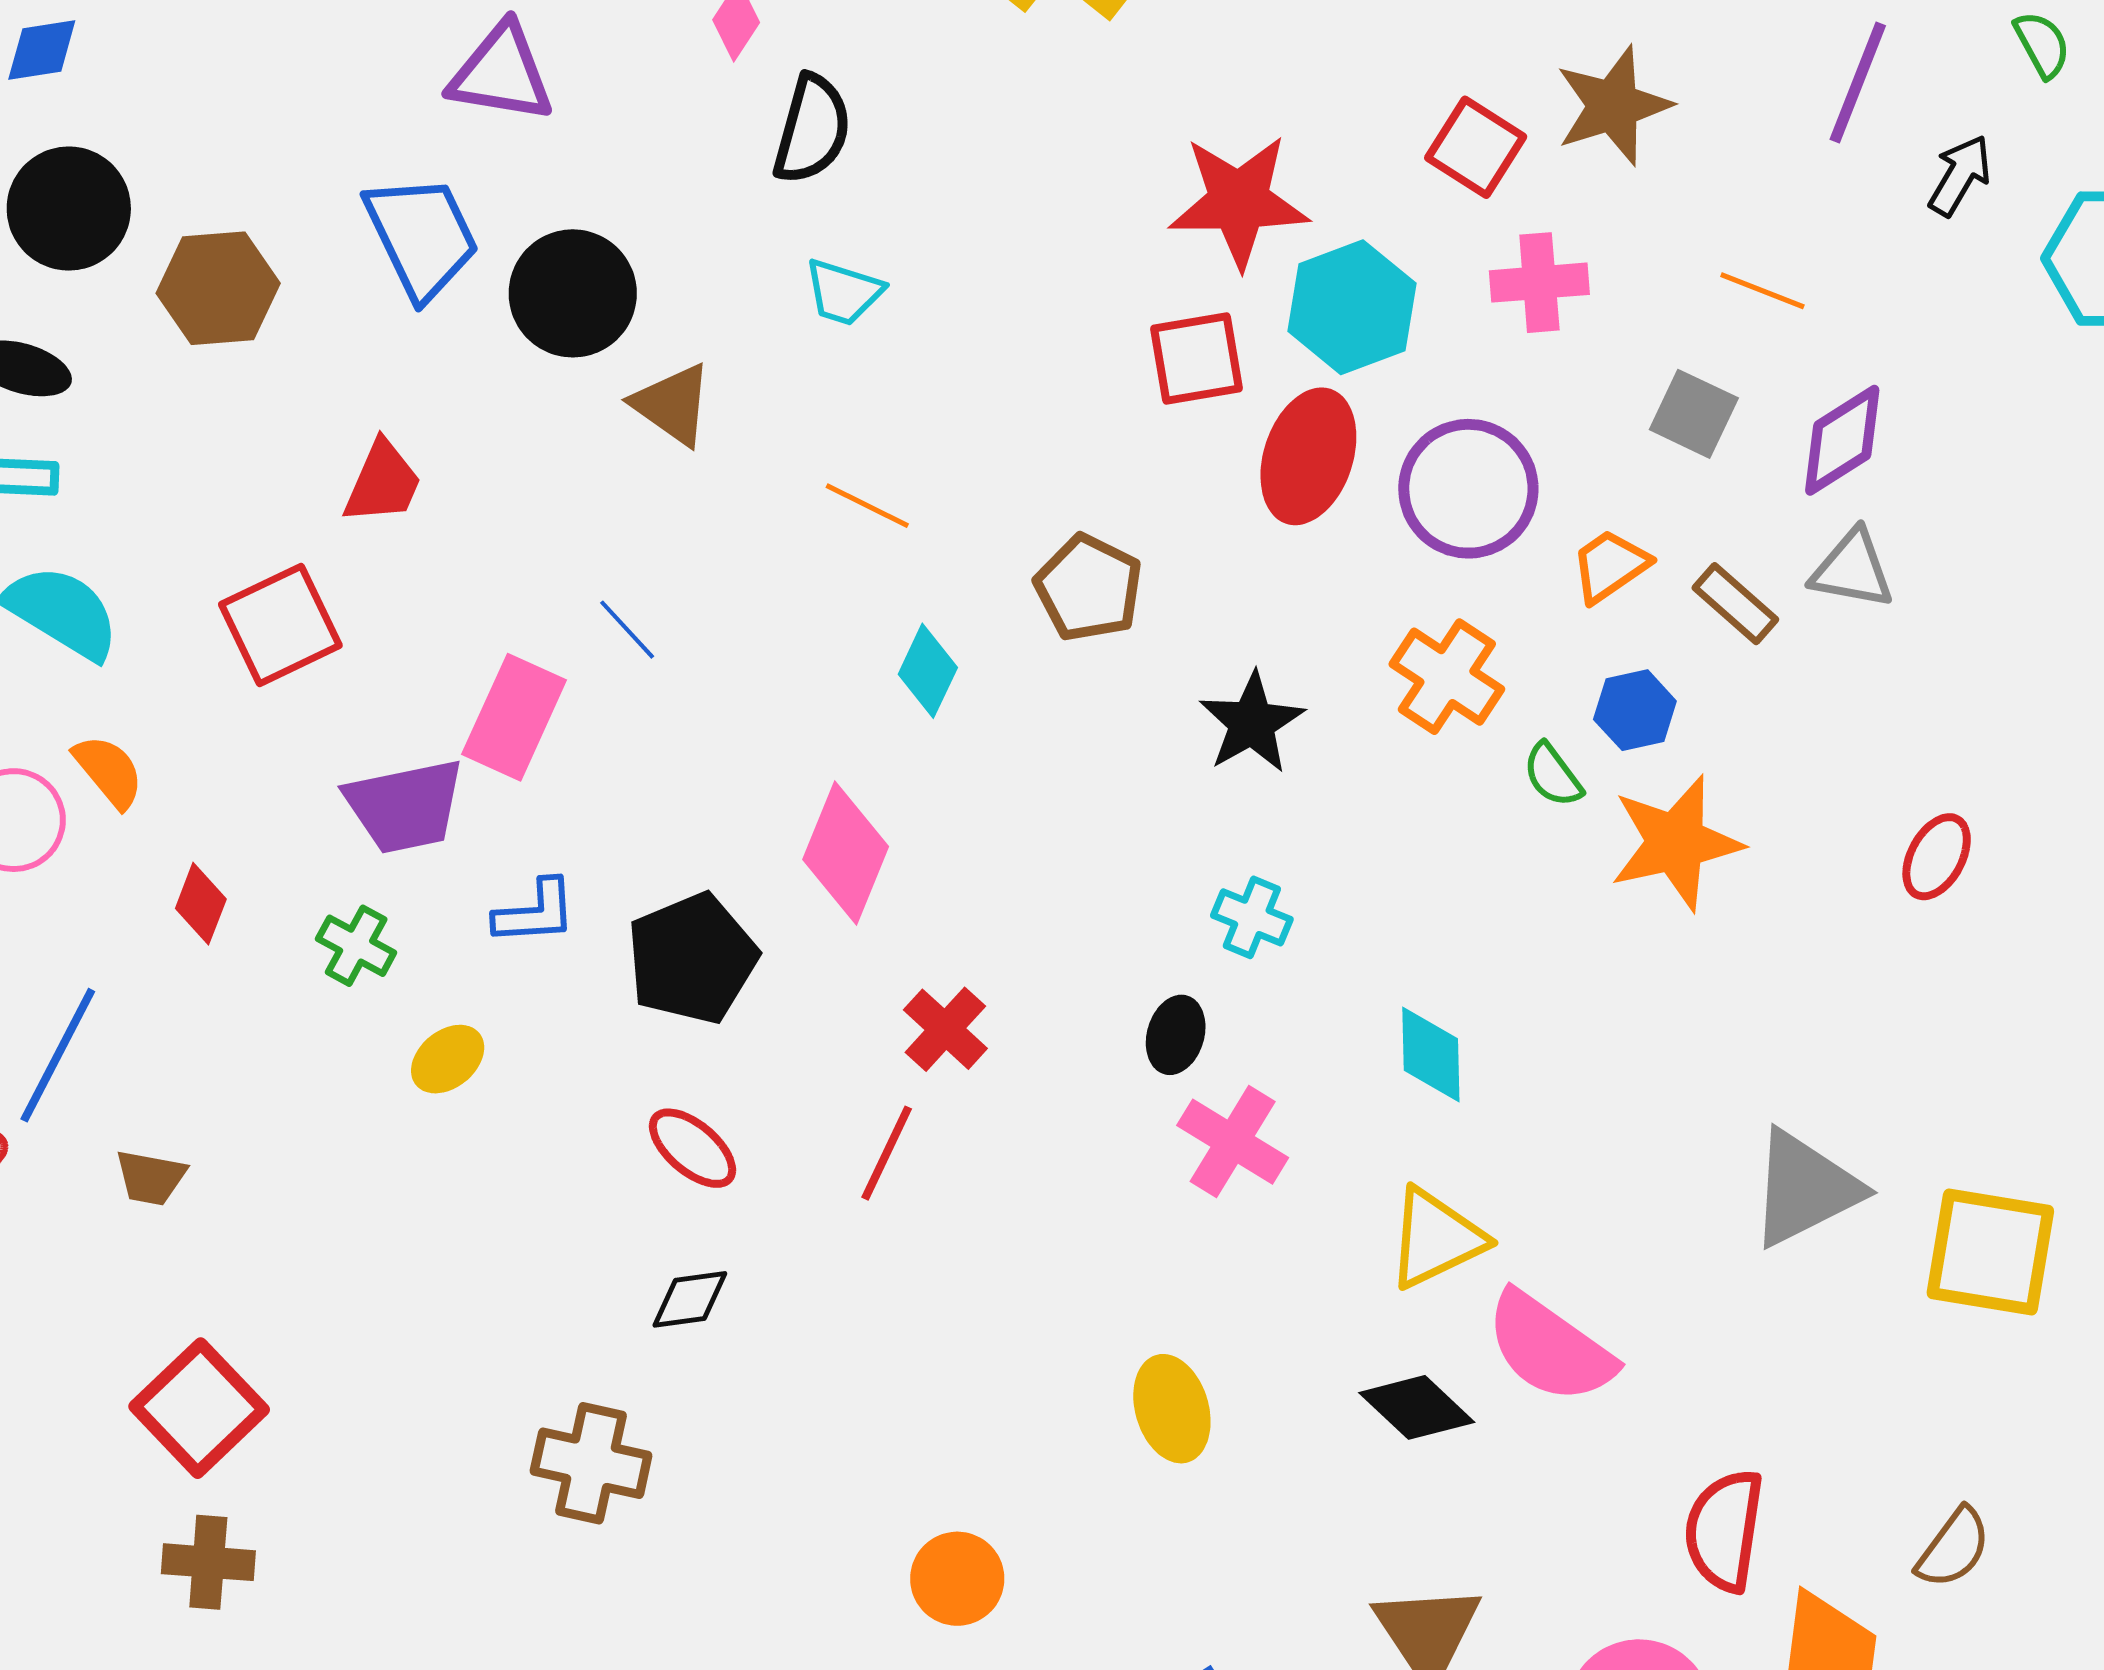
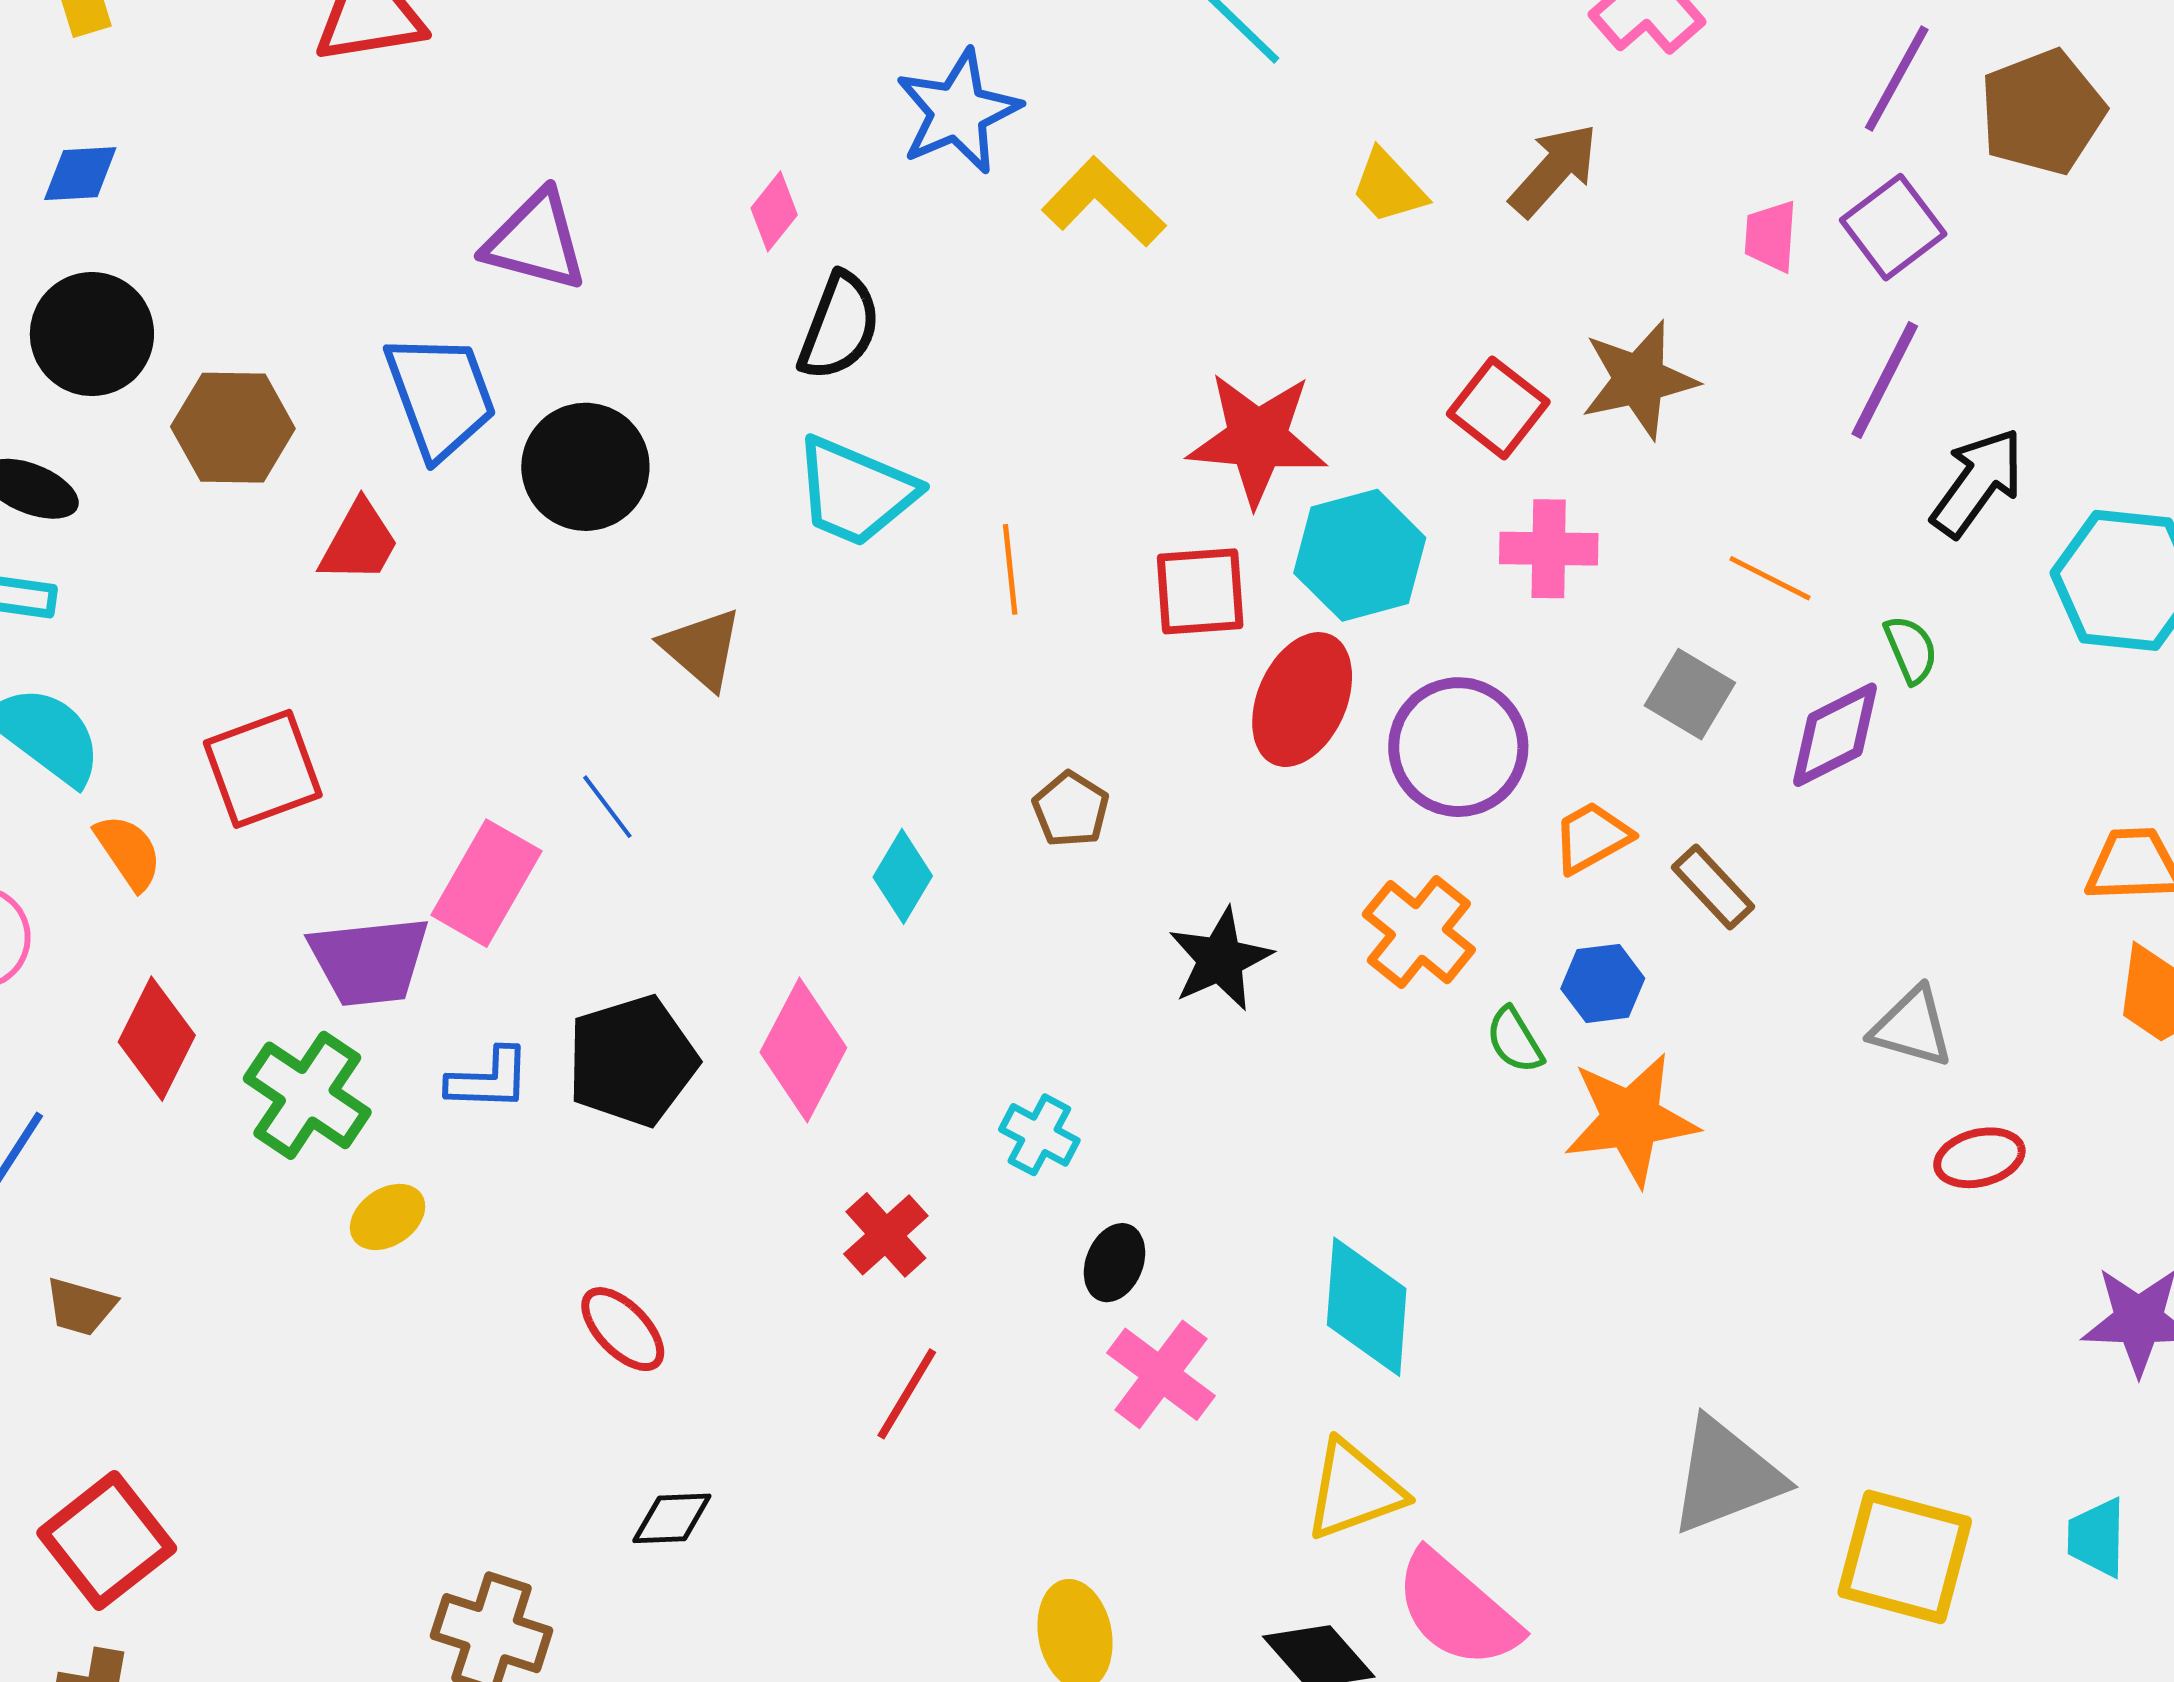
green semicircle: (2042, 44) -> (1911, 649), moved
black arrow: (1960, 175) -> (1978, 482), size x1.4
cyan trapezoid: (844, 292) -> (855, 492), size x1.6
brown triangle: (673, 404) -> (702, 649), moved
red trapezoid: (383, 482) -> (359, 542), moved
orange line: (867, 506) -> (1010, 569), moved, turned 52
gray triangle: (1852, 569) -> (1912, 1027), moved
brown pentagon: (1089, 588) -> (1071, 809), size x0.7
orange semicircle: (109, 771) -> (128, 852), moved
red ellipse: (1937, 857) -> (1979, 1158), moved, turned 42
red diamond: (201, 904) -> (157, 1039), size x1.5
cyan cross: (1252, 917) -> (1039, 1135), moved
green cross: (356, 946) -> (307, 1095), size x1.6
black pentagon: (692, 959) -> (632, 1061), moved
cyan diamond: (1431, 1055) -> (1367, 1307), size x1.4
red line: (887, 1153) -> (907, 1394), moved
black diamond: (690, 1299) -> (672, 1518), moved

